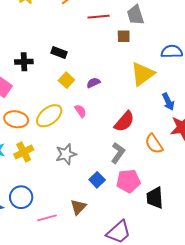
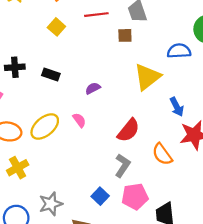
black rectangle: (59, 53) -> (51, 75), moved
yellow square: (66, 80) -> (56, 27), moved
gray star: (66, 154) -> (51, 204), moved

